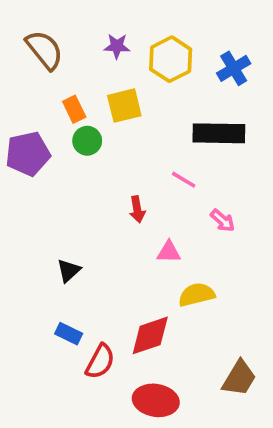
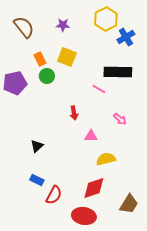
yellow hexagon: (171, 59) -> (106, 19), moved
yellow square: (124, 106) -> (67, 57), turned 36
pink line: (184, 180) -> (99, 89), moved
red diamond: (150, 335) -> (94, 188), moved

